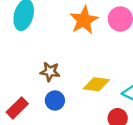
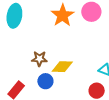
yellow diamond: (96, 84) -> (62, 67), moved

